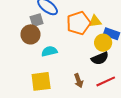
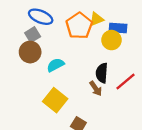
black semicircle: (100, 58) -> (102, 73), moved, turned 132
yellow square: (41, 81) -> (55, 100), turned -30

